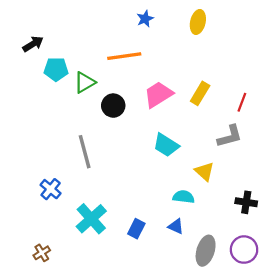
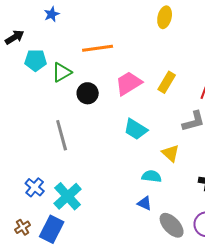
blue star: (145, 19) -> (52, 14), moved
blue cross: (51, 189) -> (35, 187), moved
blue rectangle: (136, 229) -> (52, 229), moved, size x1.5
gray ellipse: (206, 251) -> (172, 225), turned -60

